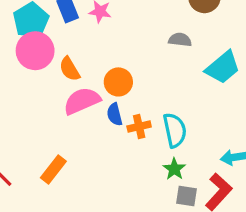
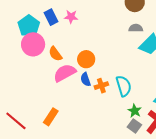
gray semicircle: (180, 40) -> (136, 28), moved
green star: (174, 169) -> (135, 111), moved
gray square: (186, 196) -> (134, 126), turned 32

